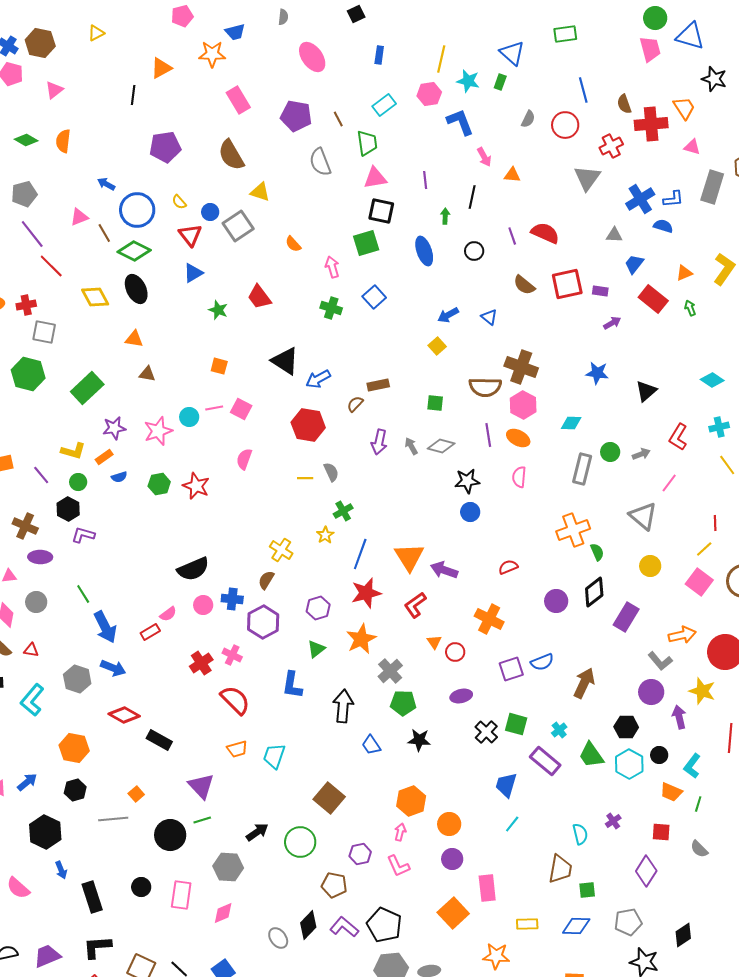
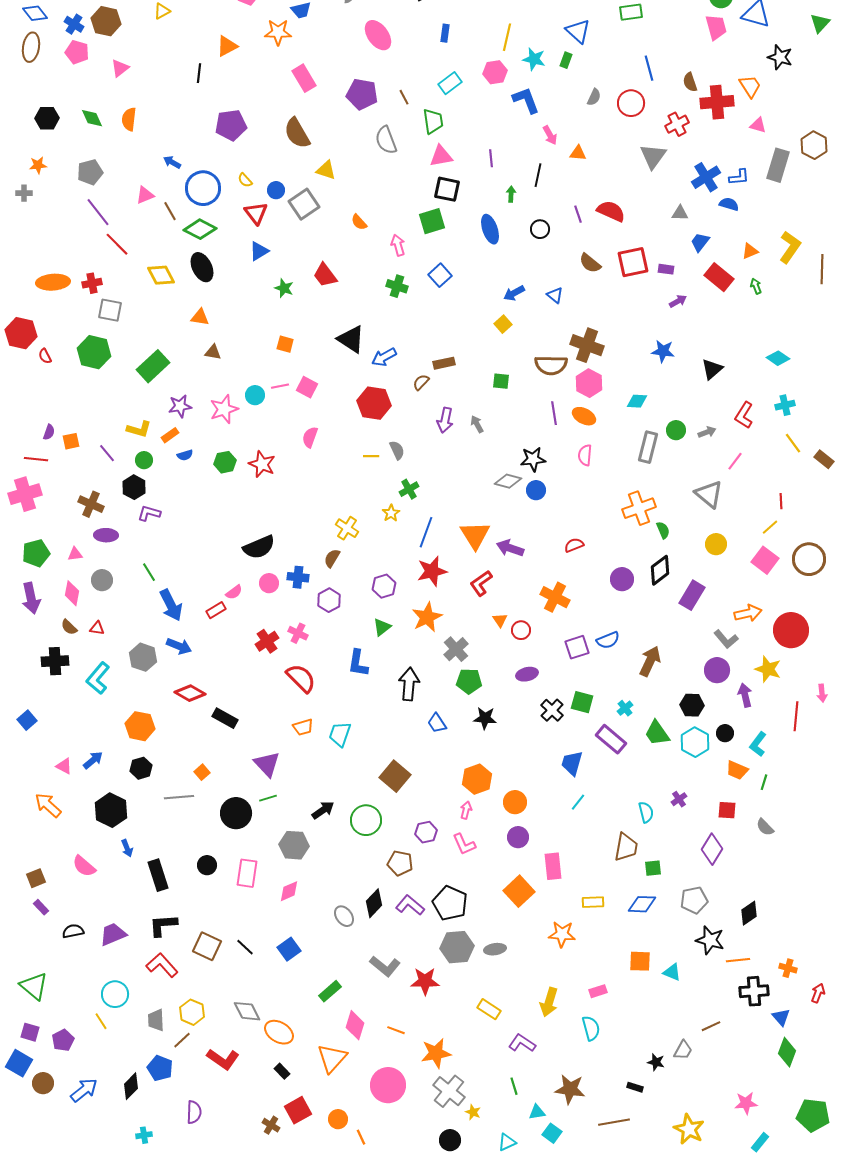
green diamond: (26, 140) -> (92, 118), turned 35
gray diamond: (441, 446) -> (508, 481), moved
purple hexagon: (263, 622) -> (329, 600), size x0.7

